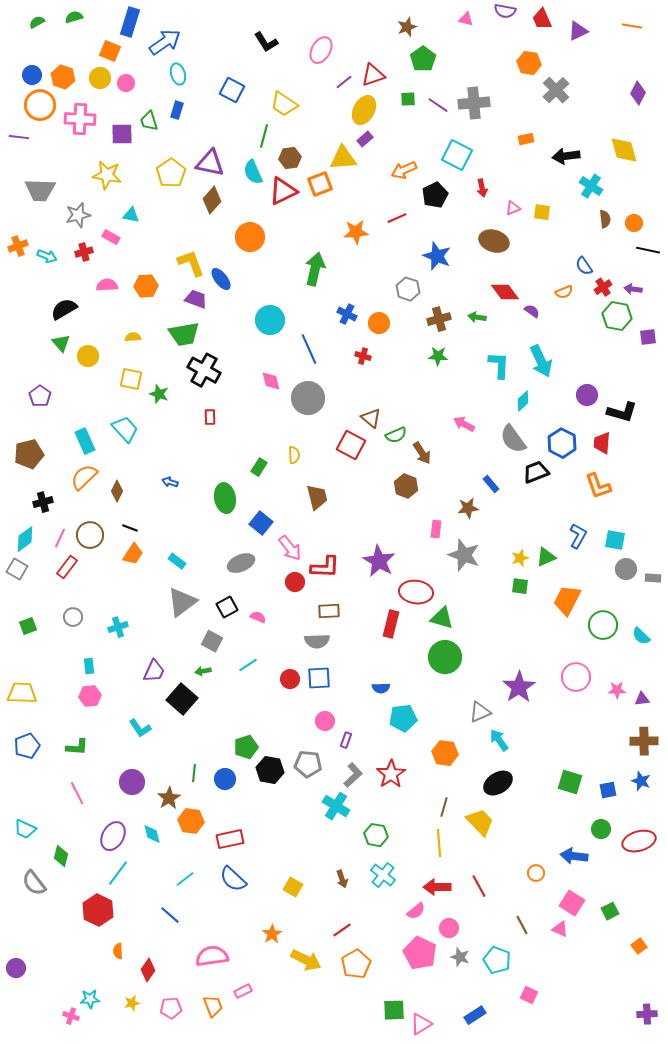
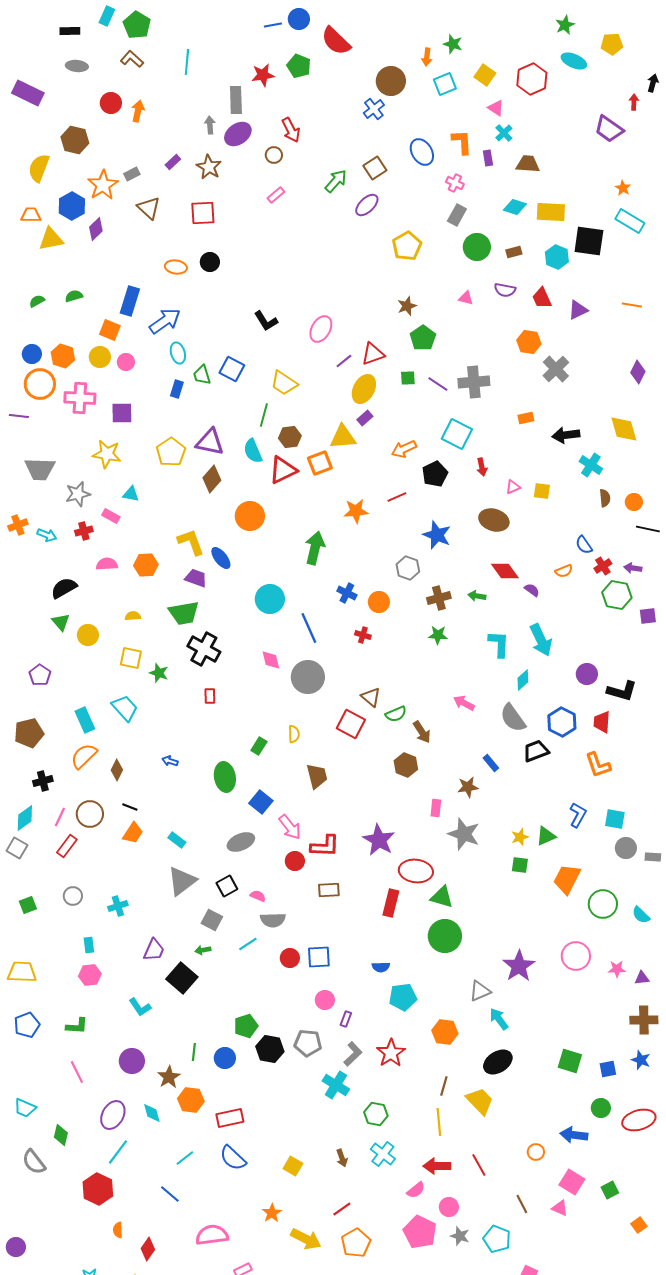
green trapezoid: (149, 121) -> (202, 375), moved
gray semicircle: (317, 641) -> (273, 920), moved

